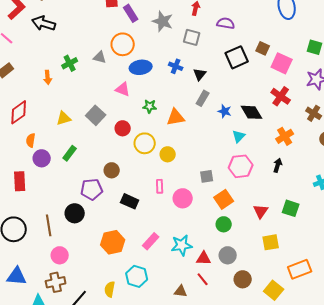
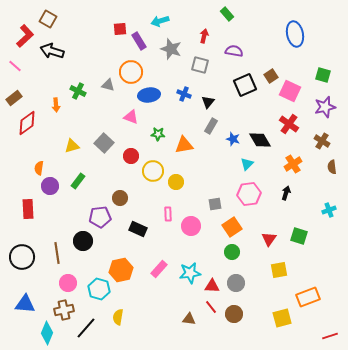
brown square: (263, 48) -> (271, 76), turned 32
green cross: (70, 63) -> (78, 91), turned -35
red diamond: (19, 112) -> (27, 123), moved
cyan hexagon: (137, 276) -> (99, 289), moved
brown circle: (243, 279) -> (234, 314), moved
yellow square: (274, 290) -> (282, 318), turned 36

